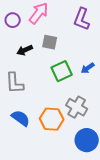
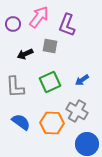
purple L-shape: (82, 19) -> (67, 25), moved
blue arrow: (88, 68) -> (82, 80), moved
green square: (62, 71) -> (50, 82), moved

